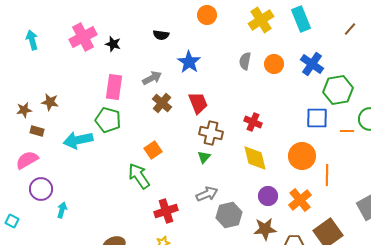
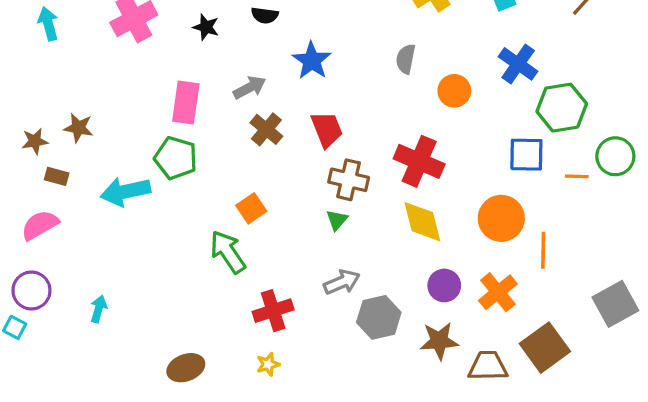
black star: (113, 44) -> (206, 27), moved
orange circle: (274, 64) -> (454, 91), moved
red cross: (253, 122) -> (419, 161), size x1.6
purple circle: (41, 189) -> (31, 290), moved

